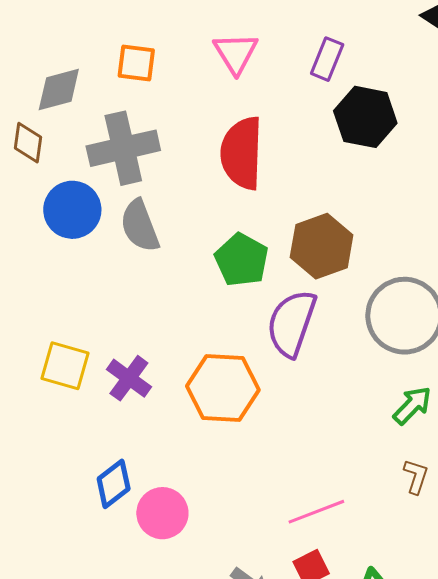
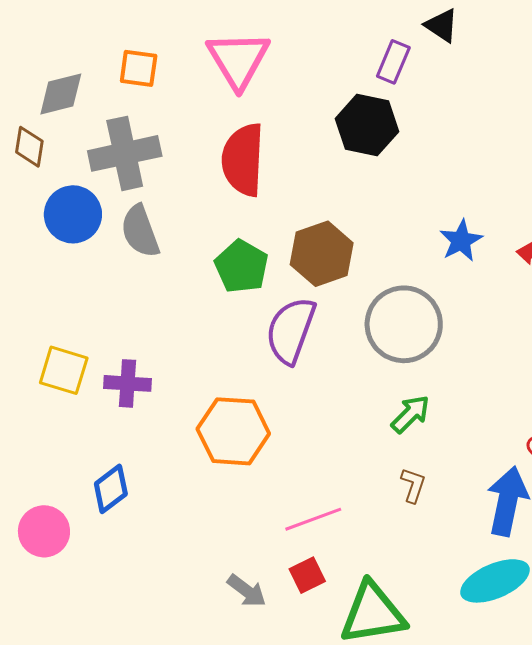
pink triangle: (236, 53) -> (238, 60), size x1.4
purple rectangle: (327, 59) -> (393, 62), moved
purple cross: (129, 378) -> (128, 383), turned -33
orange hexagon: (223, 388) -> (233, 431), moved
pink circle: (162, 513) -> (44, 531), moved

